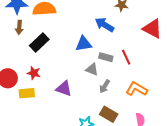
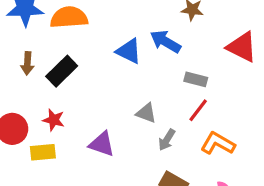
brown arrow: (19, 27) -> (27, 63), moved
blue triangle: (84, 44) -> (129, 51), moved, turned 36
gray rectangle: (106, 57) -> (196, 79), moved
red line: (126, 57) -> (198, 110), moved, turned 63

